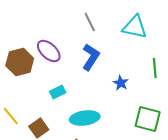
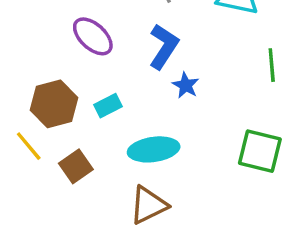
brown hexagon: (20, 62) -> (54, 104), moved
blue star: (121, 83) -> (186, 85), moved

